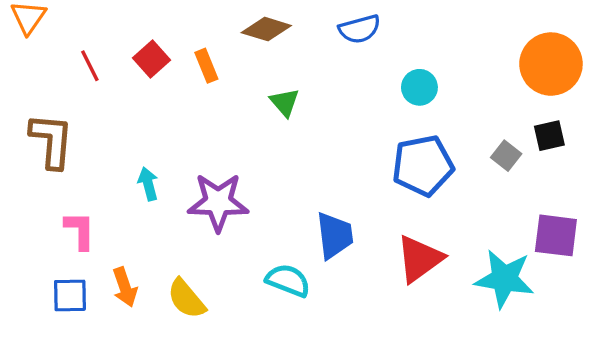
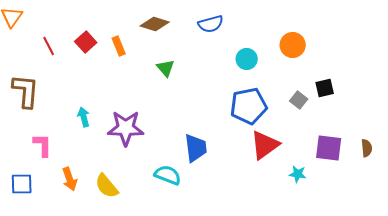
orange circle: (551, 64) -> (293, 45), moved, size x0.7
red triangle: (419, 259) -> (265, 145), moved
cyan star: (504, 279) -> (298, 174), size x0.5
blue square: (70, 295) -> (22, 184), moved

